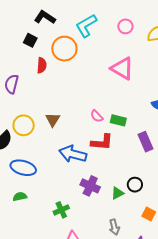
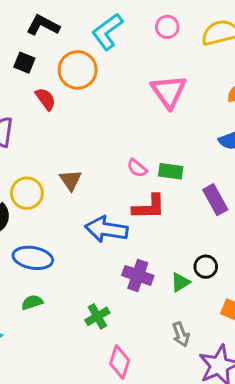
red semicircle: (42, 65) -> (45, 99), turned -35
pink triangle: (122, 68) -> (169, 91), turned 30

